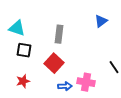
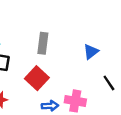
blue triangle: (101, 21) -> (91, 52), moved

